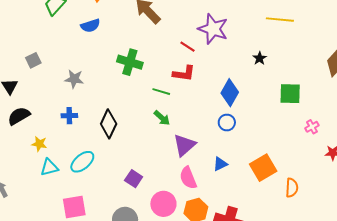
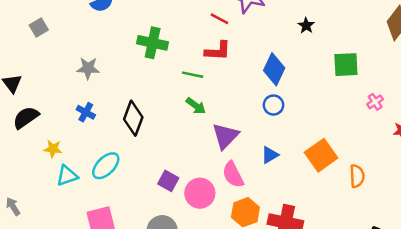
gray square: (33, 60) -> (39, 27), moved
blue cross: (69, 116) -> (86, 112), turned 35
pink circle: (163, 204) -> (200, 193), moved

